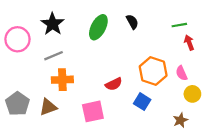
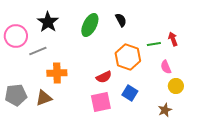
green line: (179, 25) -> (154, 44), moved
gray line: (54, 56) -> (38, 51), moved
orange hexagon: (153, 71) -> (128, 57), moved
gray pentagon: (17, 104) -> (16, 95), turned 30
pink square: (93, 111) -> (101, 102), moved

